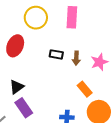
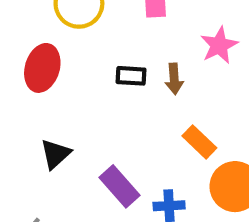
pink star: (99, 62) -> (219, 45), moved
purple rectangle: (24, 108) -> (120, 186), moved

